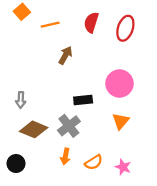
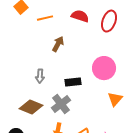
red semicircle: (91, 22) -> (80, 16), turned 90
gray arrow: (21, 100) -> (40, 76), moved
orange triangle: (121, 121) -> (115, 99), moved

